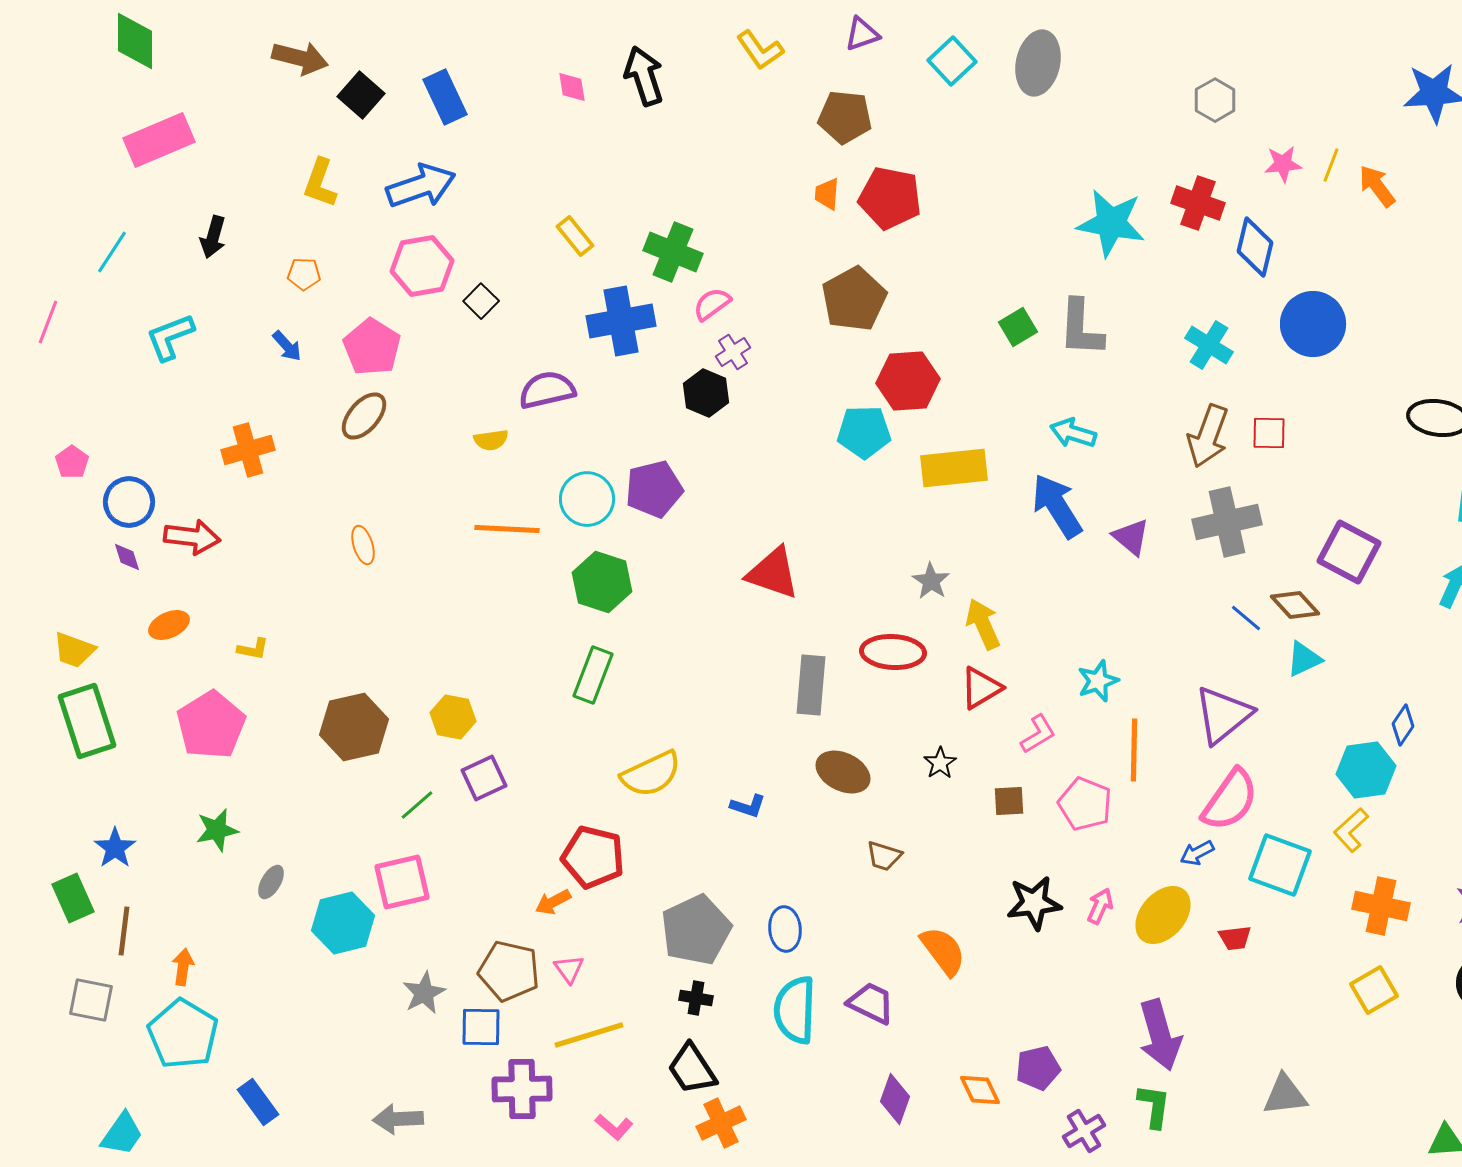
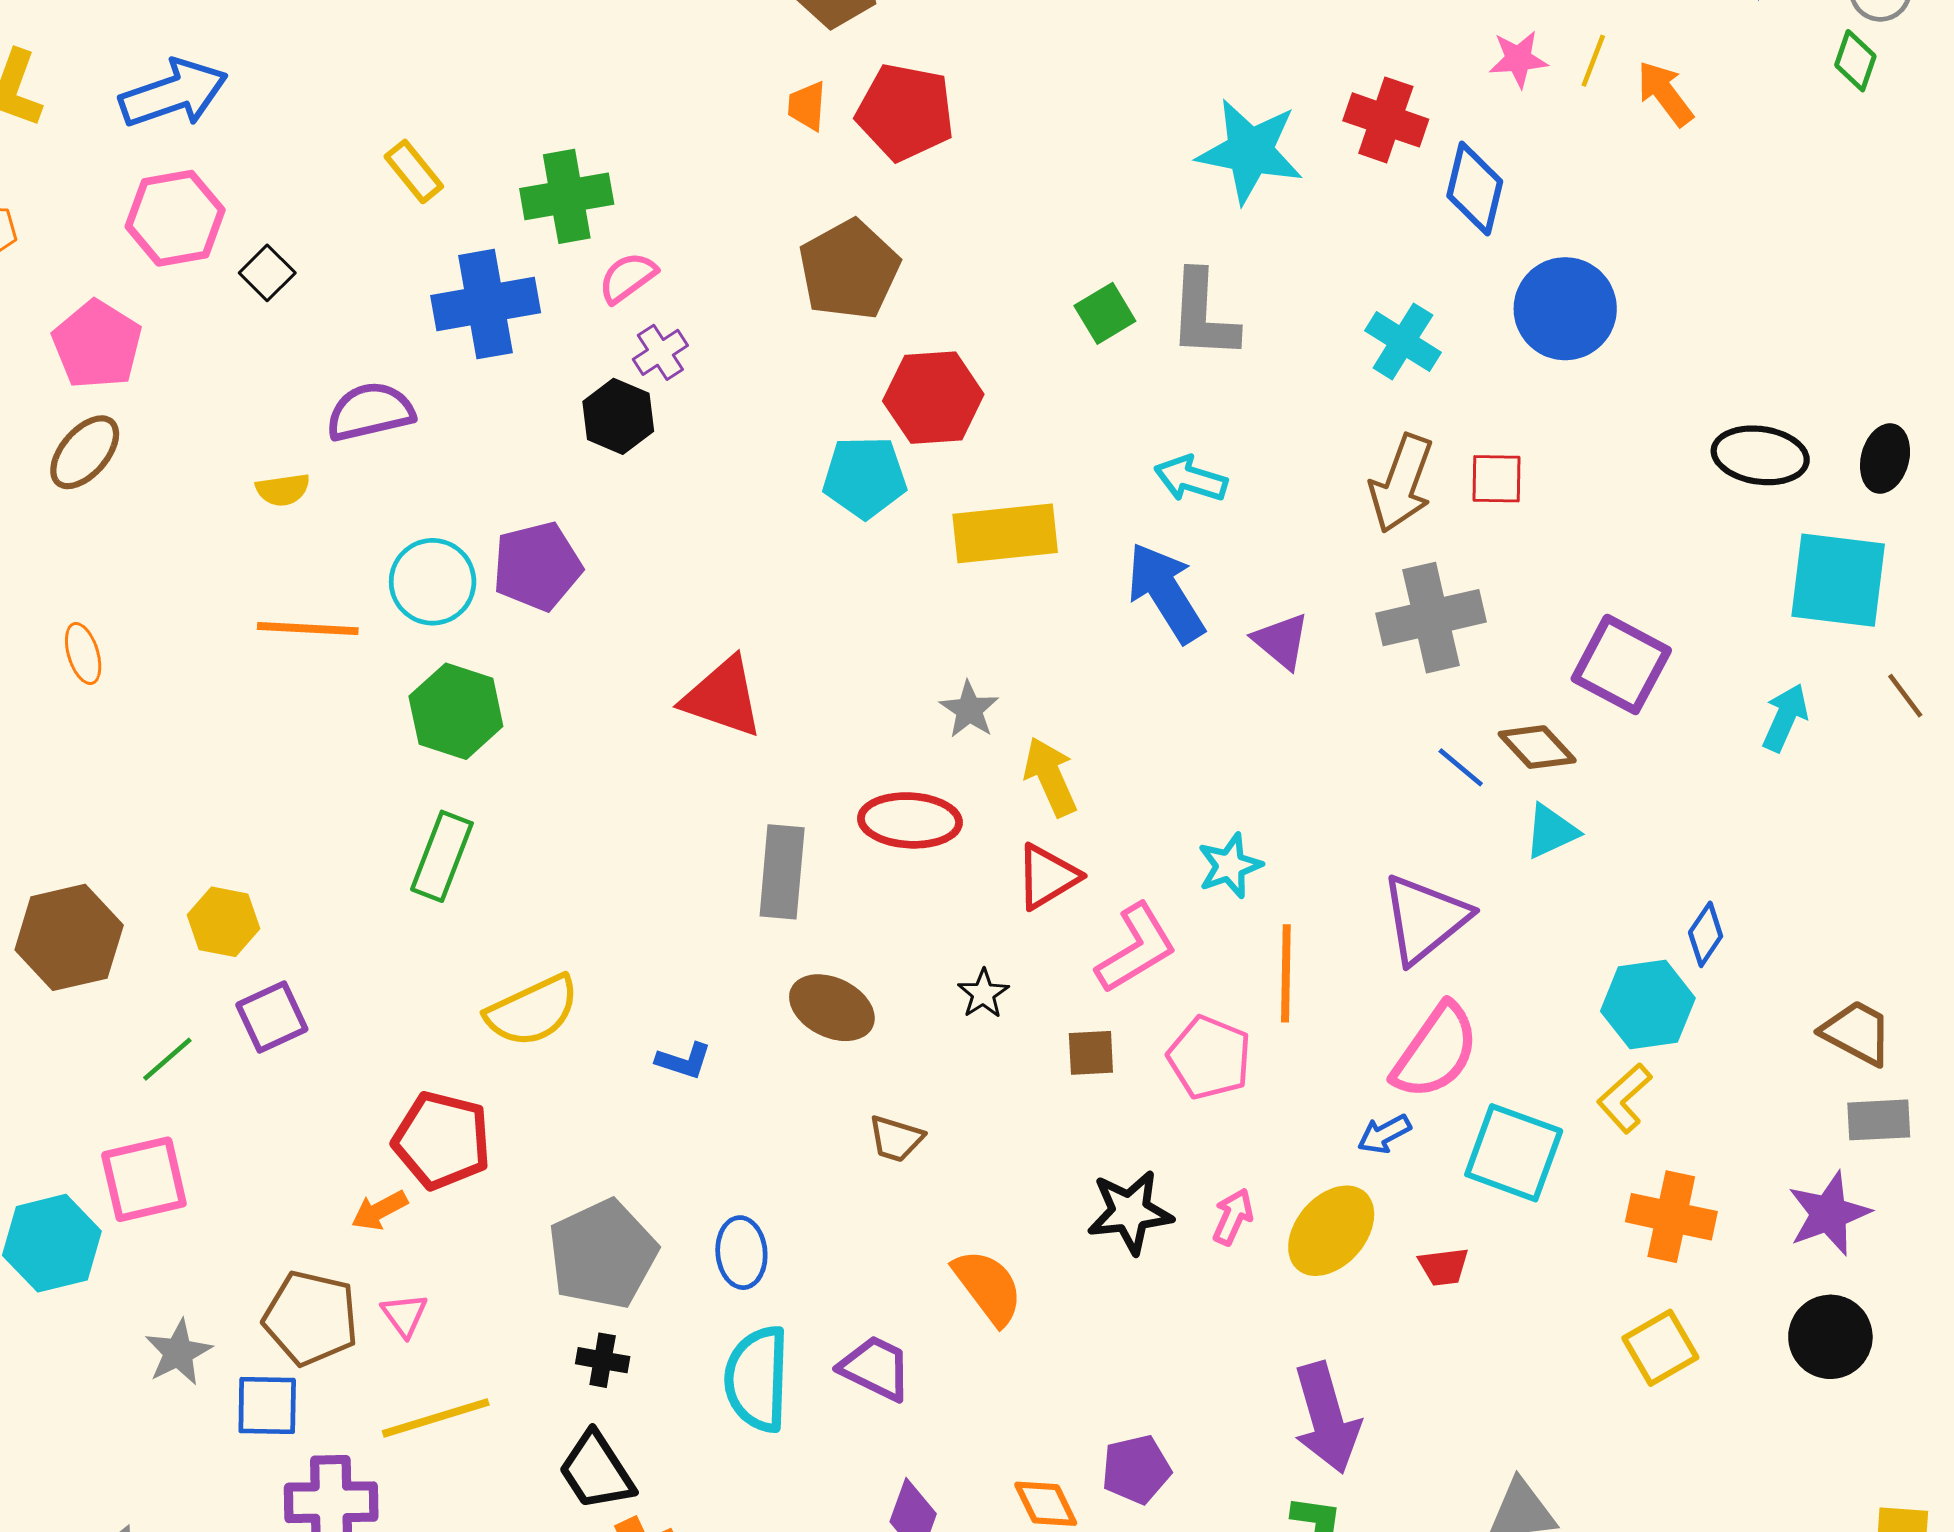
green cross: (673, 252) -> (567, 196), turned -32
pink L-shape: (1038, 734) -> (1136, 948), size x1.5

